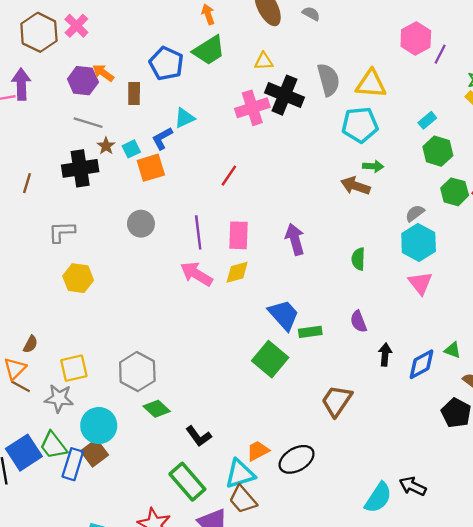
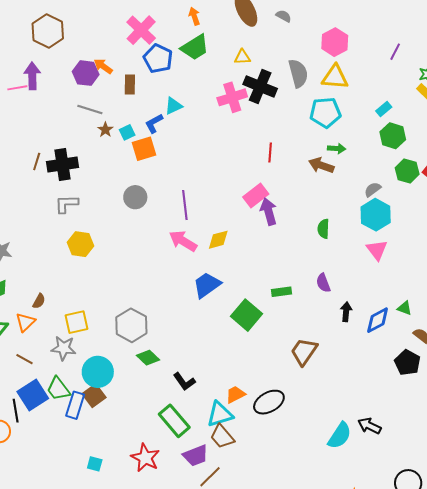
pink cross: (76, 26) -> (141, 30), moved, size x1.4
pink hexagon: (416, 39) -> (335, 42), moved
black cross: (80, 168) -> (63, 165), moved
red line: (229, 176) -> (270, 152), moved, turned -30
pink rectangle: (239, 235) -> (256, 195), moved, turned 50
blue trapezoid: (284, 315) -> (207, 285), moved, turned -84
brown line: (21, 386) -> (25, 359), moved

